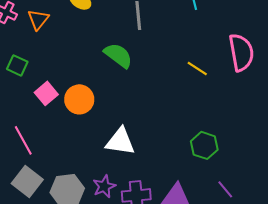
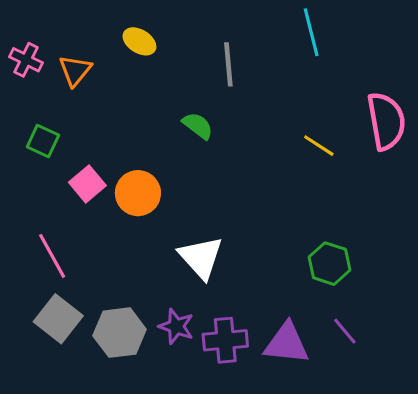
green semicircle: (118, 55) -> (198, 126), size x0.7
white triangle: (120, 141) -> (201, 257), turned 40
purple star: (104, 186) -> (176, 326), turned -30
purple line: (225, 189) -> (345, 331), moved

